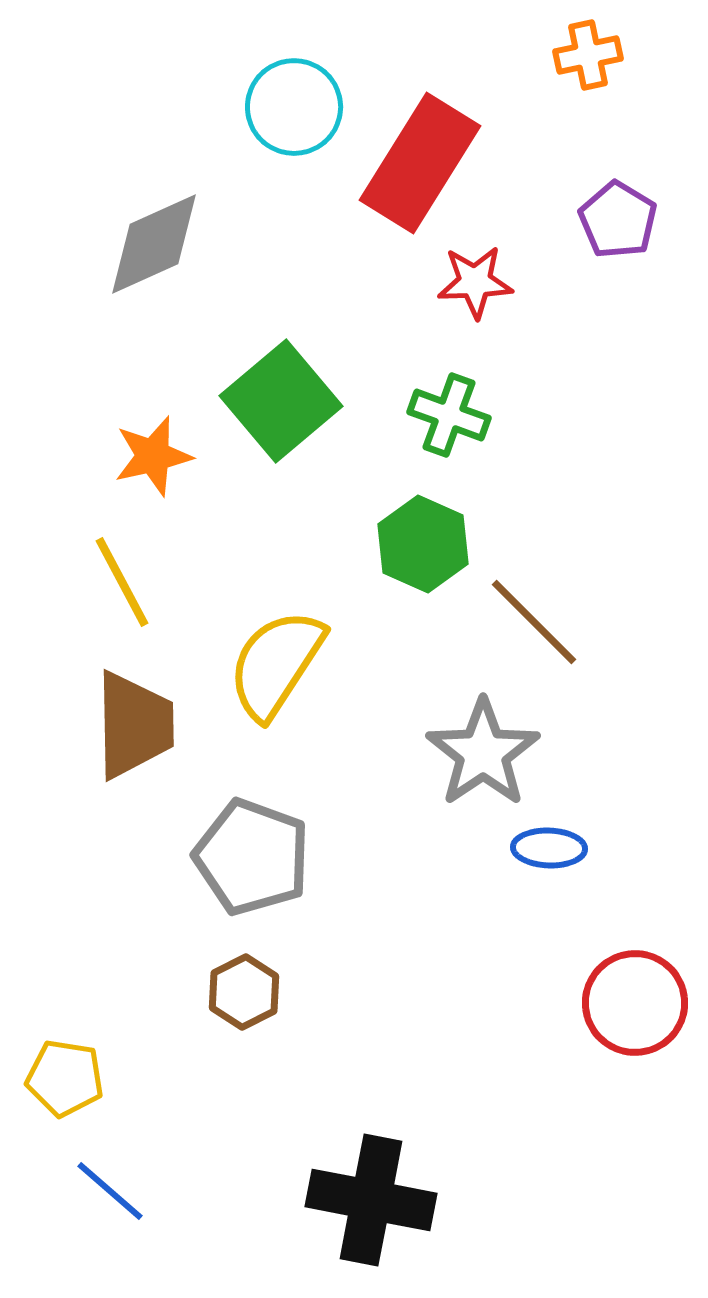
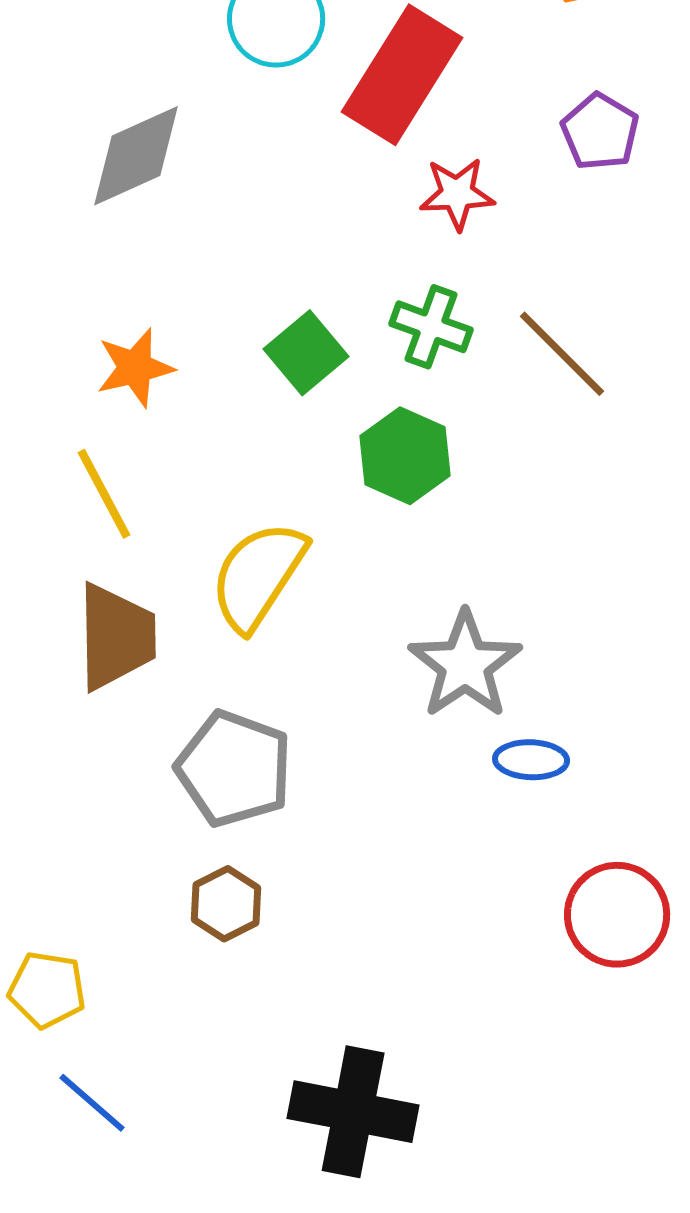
green square: (281, 401) -> (306, 353), moved, size x0.7
brown line: (534, 622) -> (562, 354), moved

